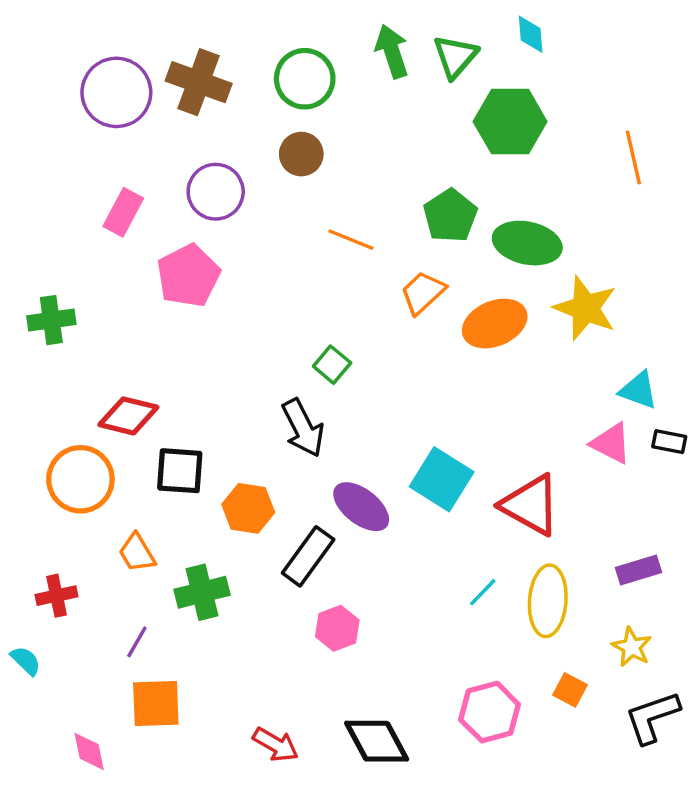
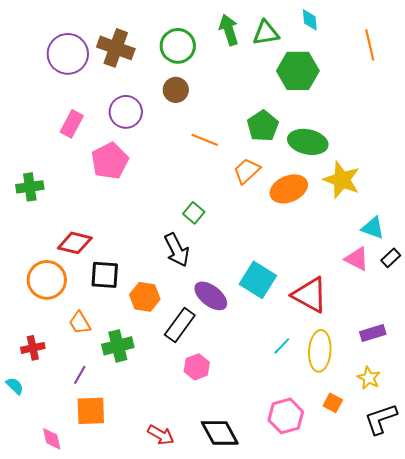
green triangle: (455, 56) -> (266, 33), turned 40
orange line: (633, 157) -> (370, 45), moved
black rectangle: (669, 442) -> (391, 258), turned -54

